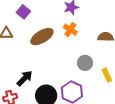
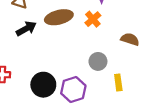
black arrow: (25, 78) -> (26, 29), moved

